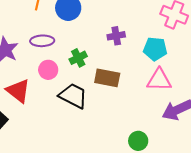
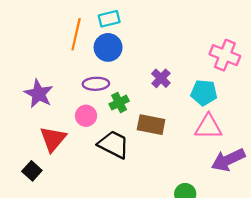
purple cross: (116, 36) -> (161, 78), turned -36
purple ellipse: (42, 41) -> (96, 84), moved
red triangle: (18, 91) -> (53, 139), turned 32

